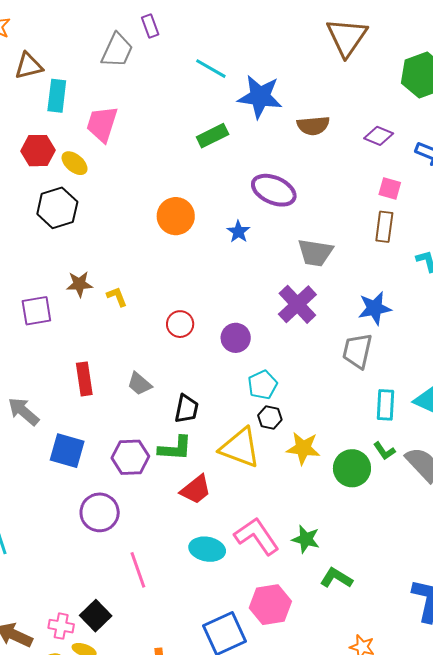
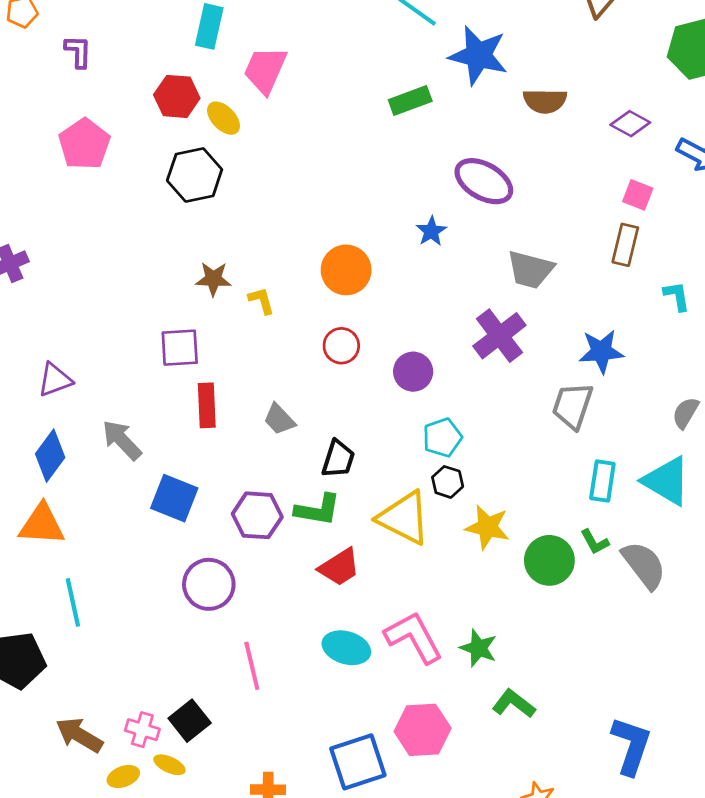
orange circle: (176, 216) -> (346, 270), moved
purple square: (36, 311) -> (180, 348), moved

